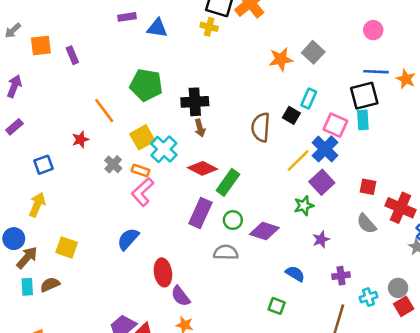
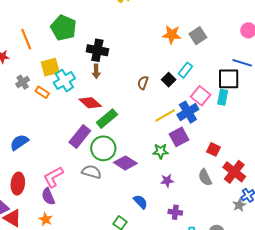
brown semicircle: (261, 127) -> (143, 83), size x0.6
pink L-shape: (143, 192) -> (53, 177), moved
green circle: (233, 220) -> (103, 148), size x1.6
red ellipse: (163, 272) -> (18, 184), moved

